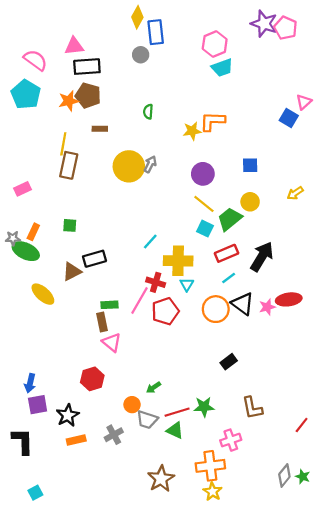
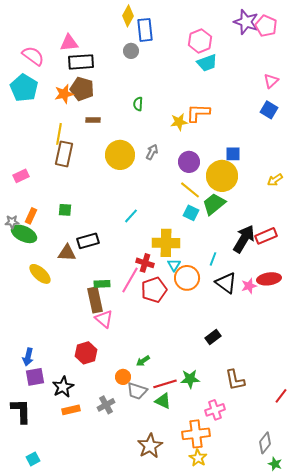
pink triangle: (304, 102) -> (271, 81), moved
gray arrow: (150, 164) -> (152, 152), moved
yellow circle: (250, 202) -> (222, 176), moved, size x1.8
cyan line: (150, 241) -> (131, 216), moved
red rectangle: (226, 253) -> (266, 236), moved
brown triangle: (72, 272) -> (67, 253), turned 30
cyan line: (229, 278) -> (213, 259), turned -32
orange circle: (216, 309) -> (187, 278), moved
brown rectangle: (102, 322) -> (95, 300), size x1.4
green star: (303, 477) -> (275, 464), moved

